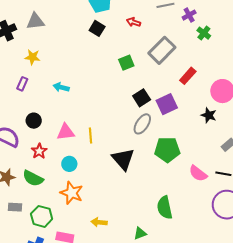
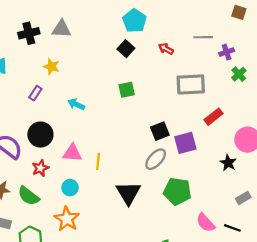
gray rectangle: (162, 50) -> (191, 84), turned 32
green square: (126, 63) -> (127, 90), moved
black circle: (34, 121) -> (40, 135), size x1.5

